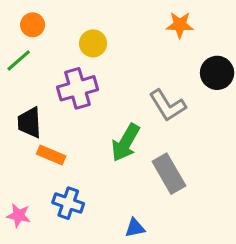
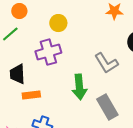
green arrow: (126, 143) -> (79, 87), turned -35
orange rectangle: (51, 155) -> (31, 95), turned -30

